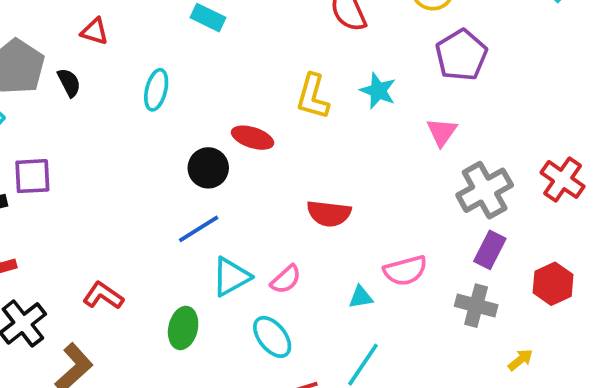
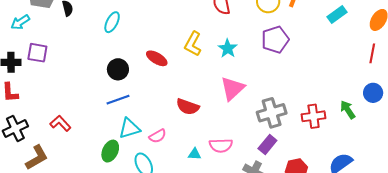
pink triangle: (442, 132) -> (232, 88), moved, size x1.5
black circle: (208, 168) -> (118, 69), moved
red cross: (563, 179) -> (314, 116), turned 35
green ellipse: (183, 328) -> (110, 151), moved

